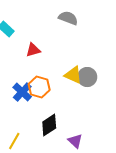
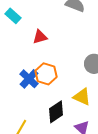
yellow triangle: (73, 75) -> (82, 97), moved

